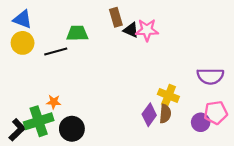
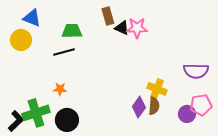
blue triangle: (23, 19) -> (32, 18), moved
black line: (56, 51) -> (64, 52), moved
orange star: (54, 102) -> (60, 89), moved

